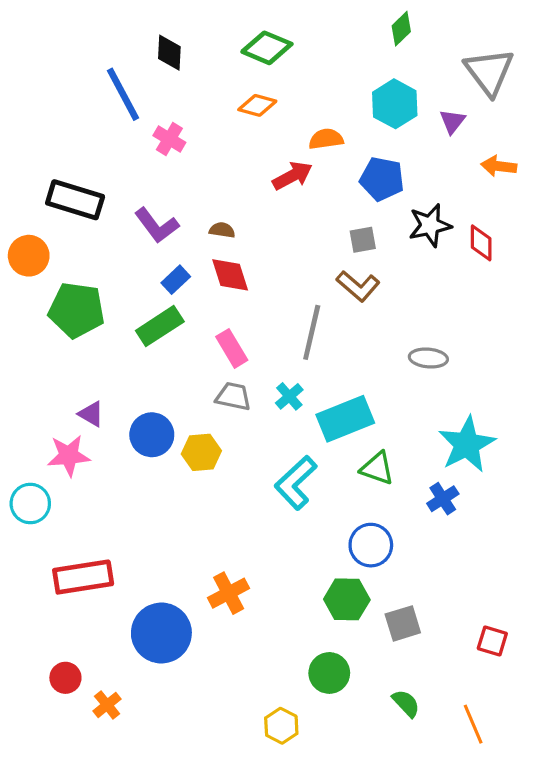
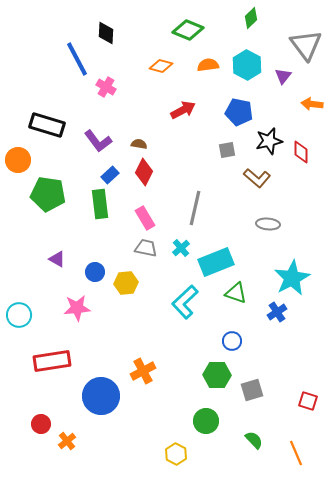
green diamond: (267, 48) -> (188, 30), moved
orange semicircle: (326, 139) -> (208, 65), moved
red diamond: (230, 275) -> (144, 172), turned 44
brown L-shape: (358, 286) -> (257, 178), moved
green rectangle: (160, 326) -> (100, 204), turned -64
blue circle: (152, 435) -> (95, 272), size x0.7
pink star: (69, 456) -> (77, 308), moved
blue circle: (371, 545) -> (232, 341), size x0.7

